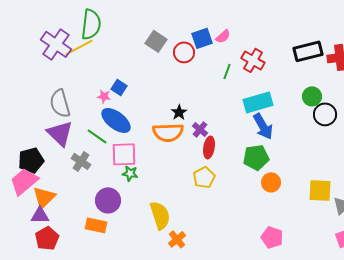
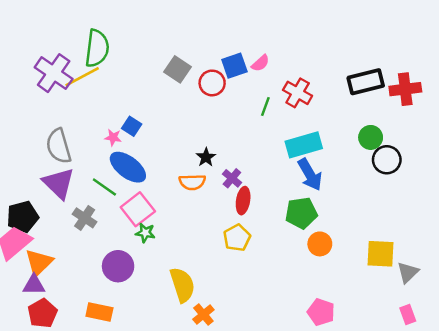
orange semicircle: (168, 132) -> (192, 182), size x0.7
pink square: (124, 154) -> (138, 209), turned -36
orange rectangle: (96, 225) -> (99, 312), moved

